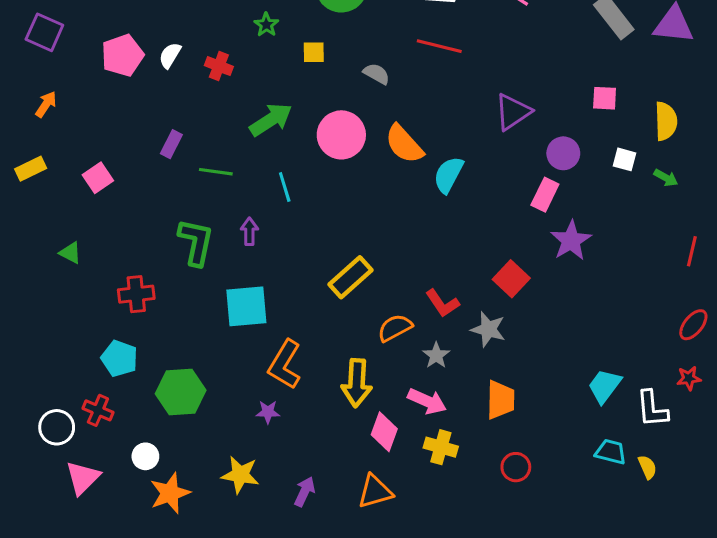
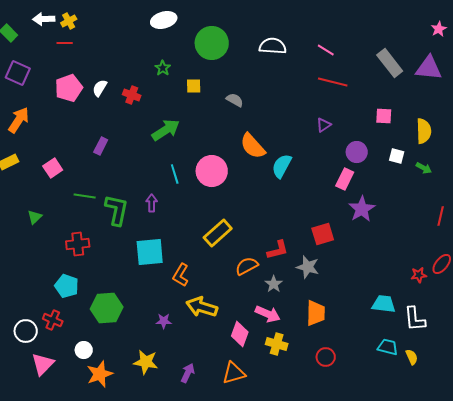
red line: (439, 46) -> (333, 82), moved
orange arrow: (46, 104) -> (19, 120), size x1.5
purple triangle: (513, 112) -> (324, 125), size x0.6
pink circle: (341, 135) -> (212, 171), moved
green line: (216, 172) -> (85, 196), moved
green triangle: (70, 253) -> (35, 217), turned 49
red square: (511, 279) -> (323, 234), turned 30
red L-shape: (442, 303) -> (278, 250), turned -70
orange L-shape: (285, 365) -> (181, 275), moved, size x0.7
red star: (689, 378) -> (419, 275), moved
yellow arrow: (357, 383) -> (202, 307), moved, turned 104
cyan trapezoid: (605, 386) -> (384, 304), turned 60

